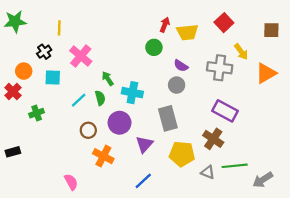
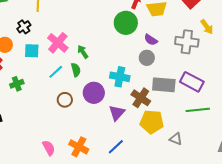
green circle: (154, 47) -> (126, 23), size x1.5
pink cross: (81, 56) -> (58, 43), moved
cyan cross: (132, 93) -> (120, 77), moved
gray rectangle: (168, 118) -> (164, 85), moved, turned -70
brown cross: (213, 139) -> (141, 98), moved
orange cross: (103, 156) -> (79, 147), moved
green line: (235, 166) -> (198, 110), moved

